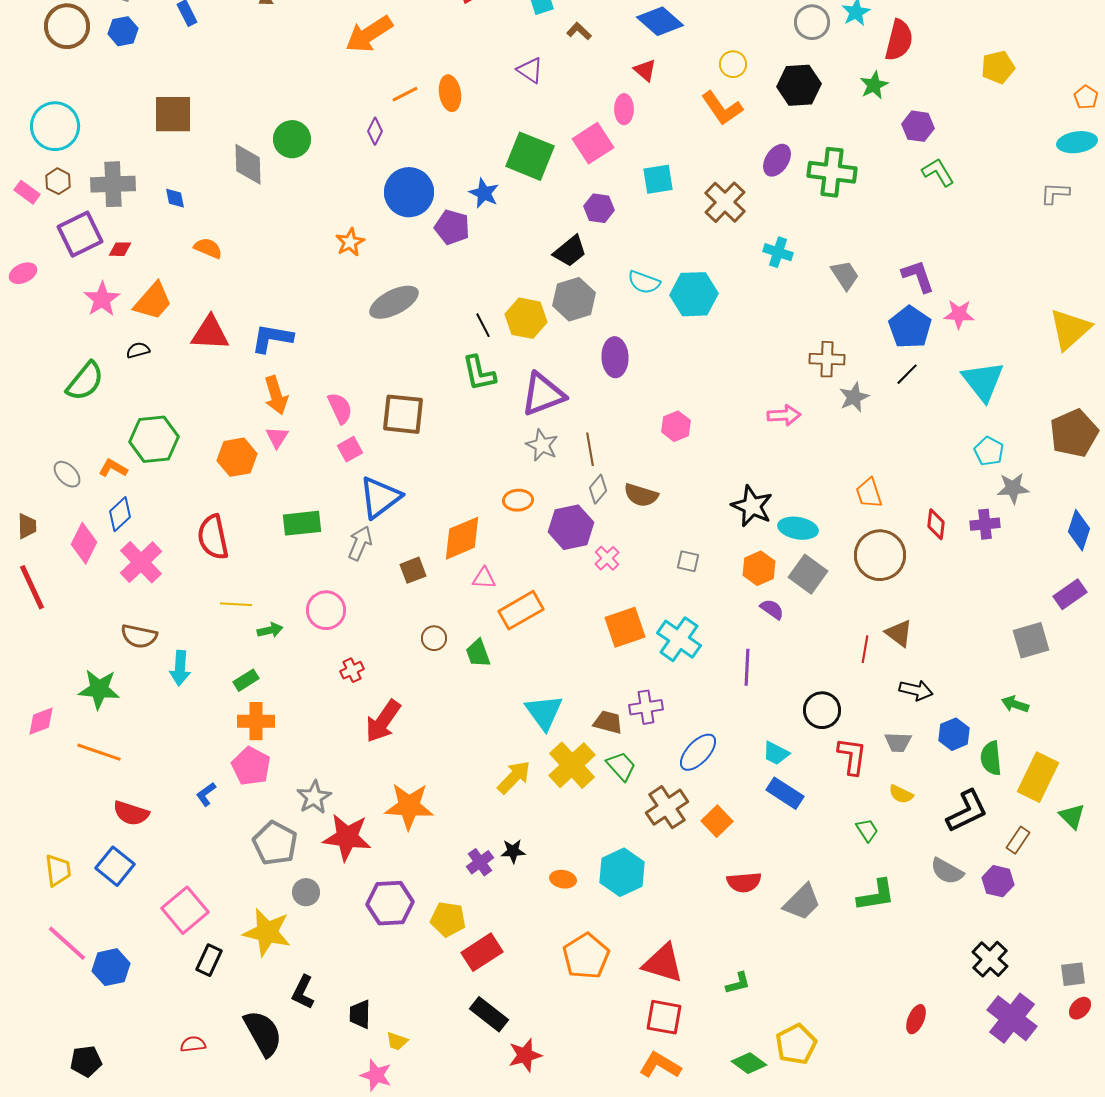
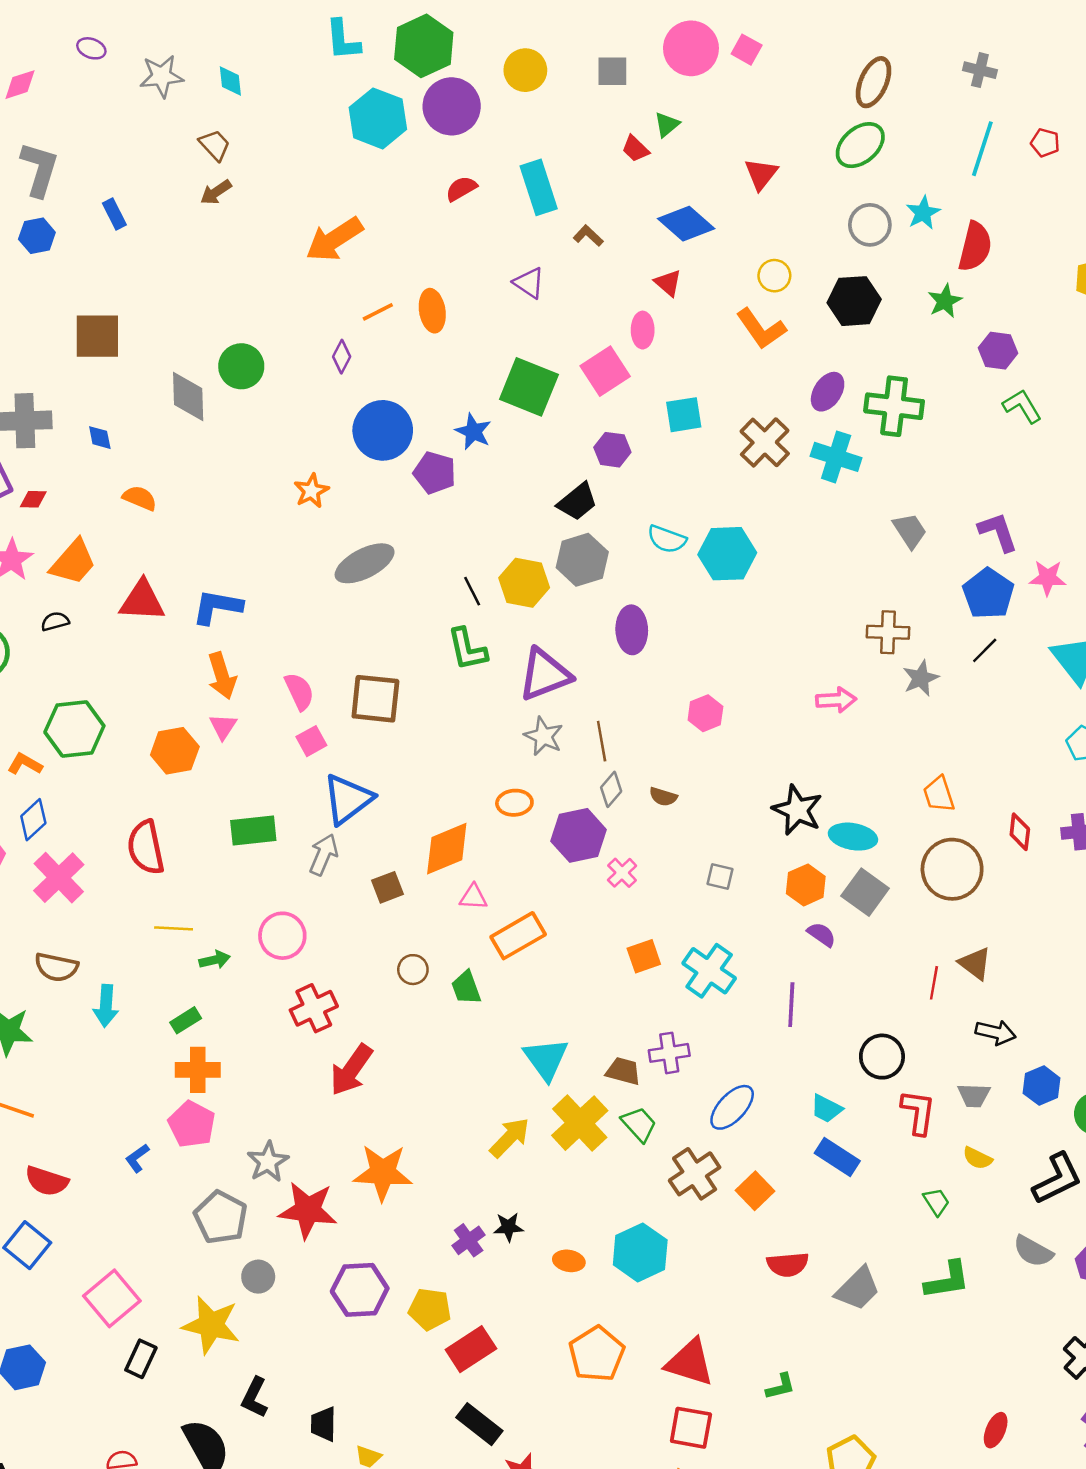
cyan cross: (778, 252) -> (836, 457), moved, size x1.4
brown semicircle: (641, 495) -> (663, 797), size x0.7
orange square: (625, 627) -> (644, 956), size x0.7
red cross: (352, 670) -> (314, 1008), size x1.6

